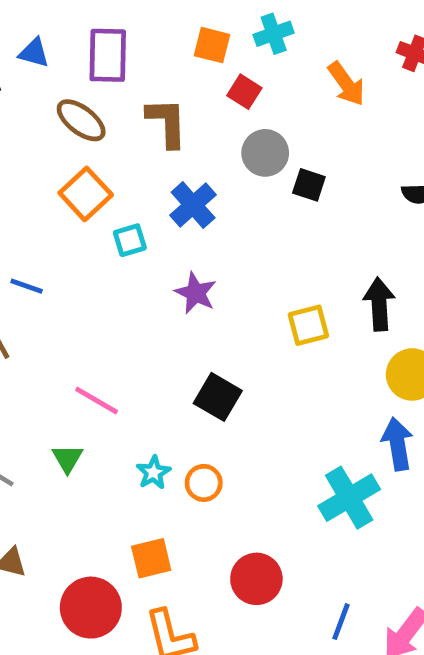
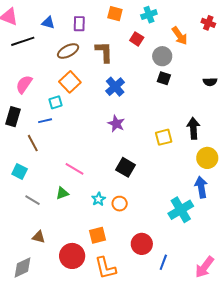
orange square: (212, 45) -> (115, 14), moved
purple rectangle: (108, 55) -> (79, 24), size x0.7
brown ellipse: (81, 120) -> (68, 51), turned -65
gray circle: (265, 153) -> (162, 56), moved
cyan square: (130, 240) -> (56, 102), moved
blue line: (27, 286) -> (45, 121), turned -32
green triangle: (67, 458) -> (62, 193), turned 40
blue line: (341, 622) -> (163, 262), moved

